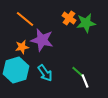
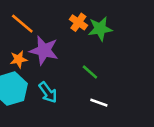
green line: (78, 72) -> (90, 72), moved
white line: (85, 81) -> (99, 103), turned -48

